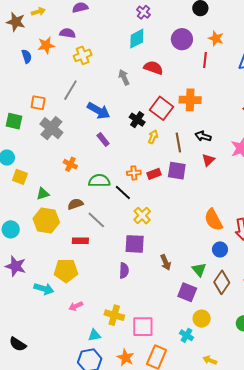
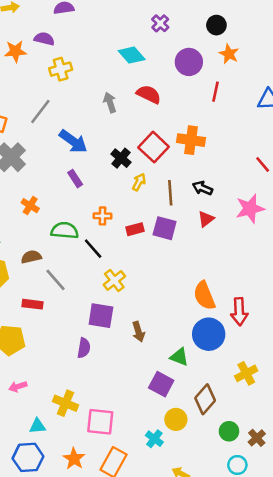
purple cross: (143, 12) -> (160, 23), moved
orange star: (216, 38) -> (229, 54), moved
cyan diamond: (137, 39) -> (132, 55), turned 70
orange cross: (134, 173) -> (102, 216), moved
blue circle: (220, 249) -> (209, 334), size x1.6
brown arrow: (166, 262) -> (138, 332), moved
green triangle: (199, 270) -> (179, 357), turned -35
brown diamond: (222, 282) -> (205, 399), moved

